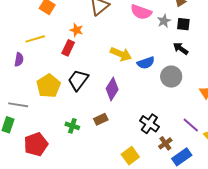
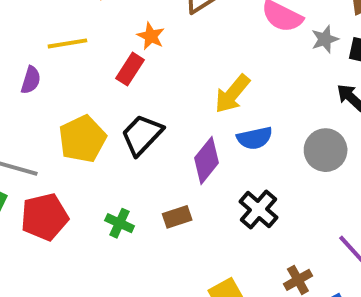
yellow arrow: (121, 54) -> (232, 94), turned 100
blue semicircle: (146, 63) -> (255, 138), moved
black cross: (149, 124) -> (258, 209), moved
red pentagon: (36, 144) -> (44, 217), moved

